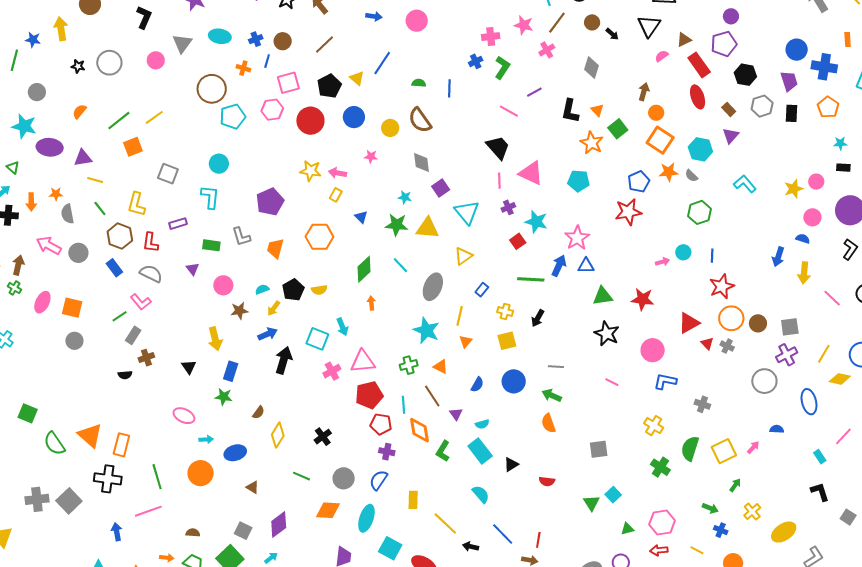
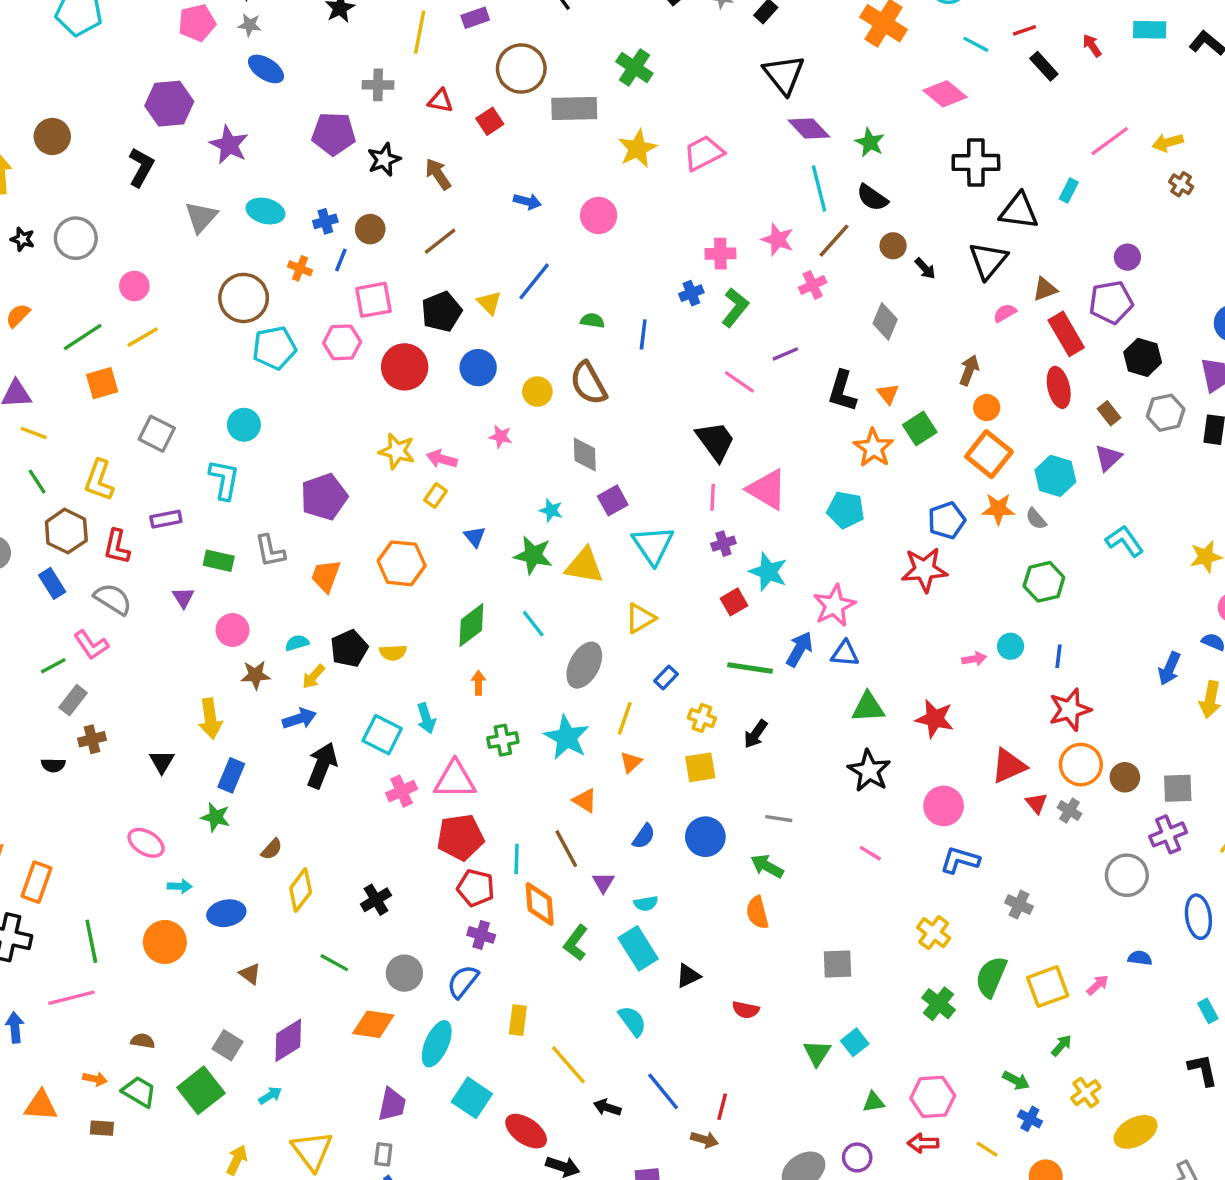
pink circle: (156, 60) -> (134, 286), moved
green cross: (409, 365) -> (503, 740), moved

